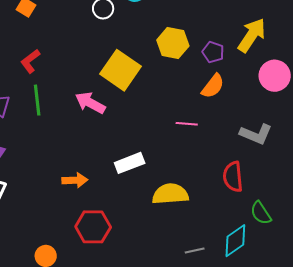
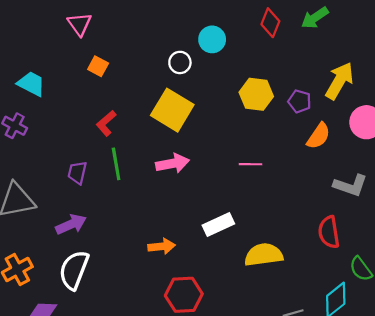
yellow square: (120, 70) -> (172, 110), moved
orange semicircle: (213, 86) -> (319, 136), moved
pink arrow: (90, 103) -> (173, 163), turned 144
pink line: (187, 124) -> (251, 164), moved

